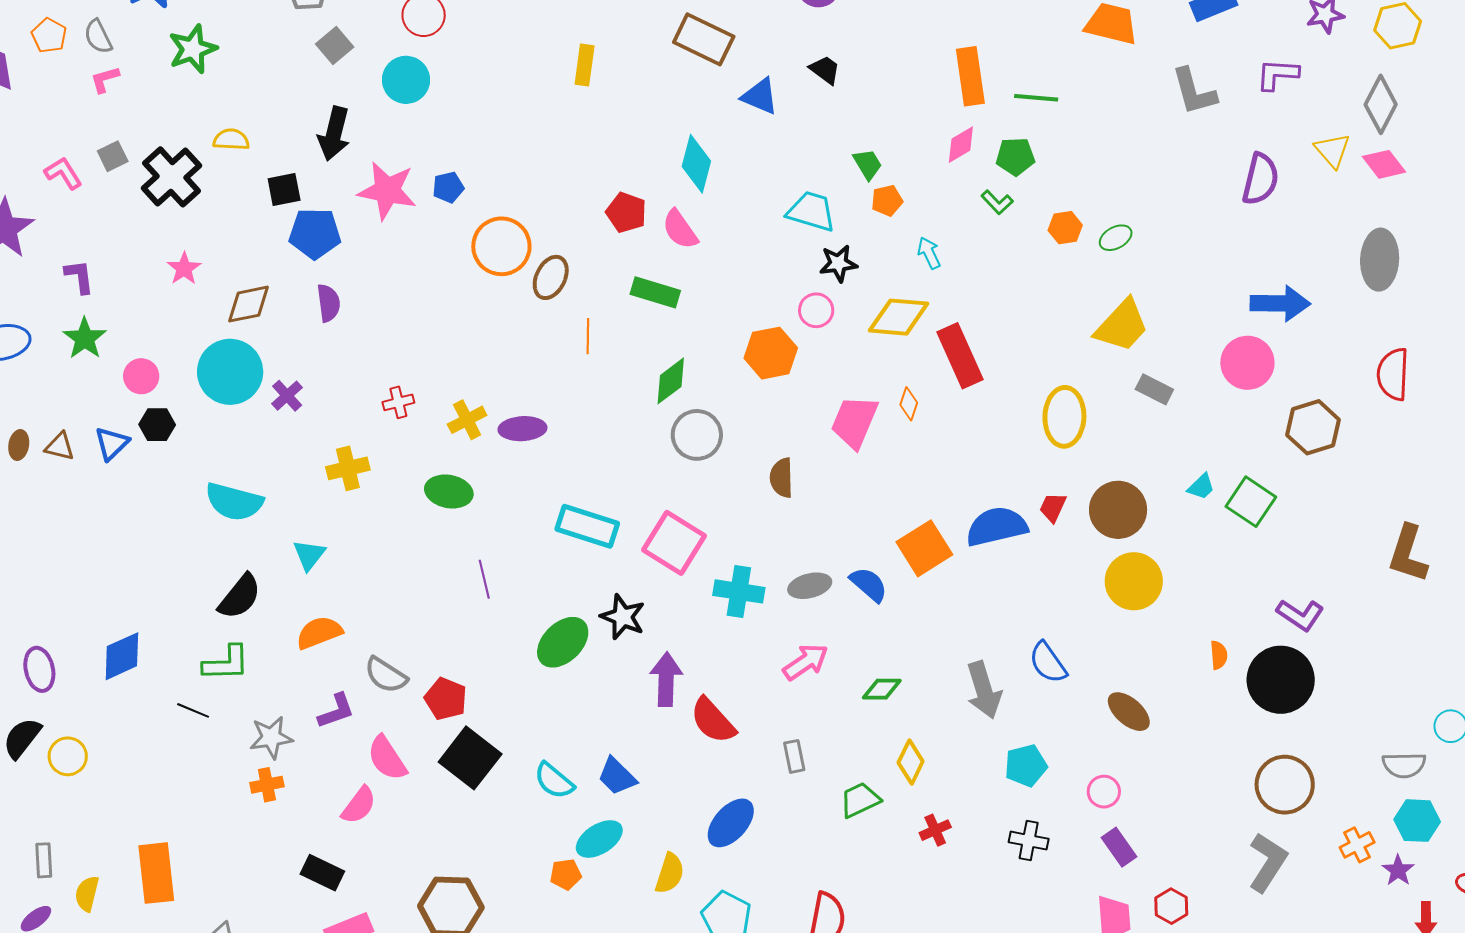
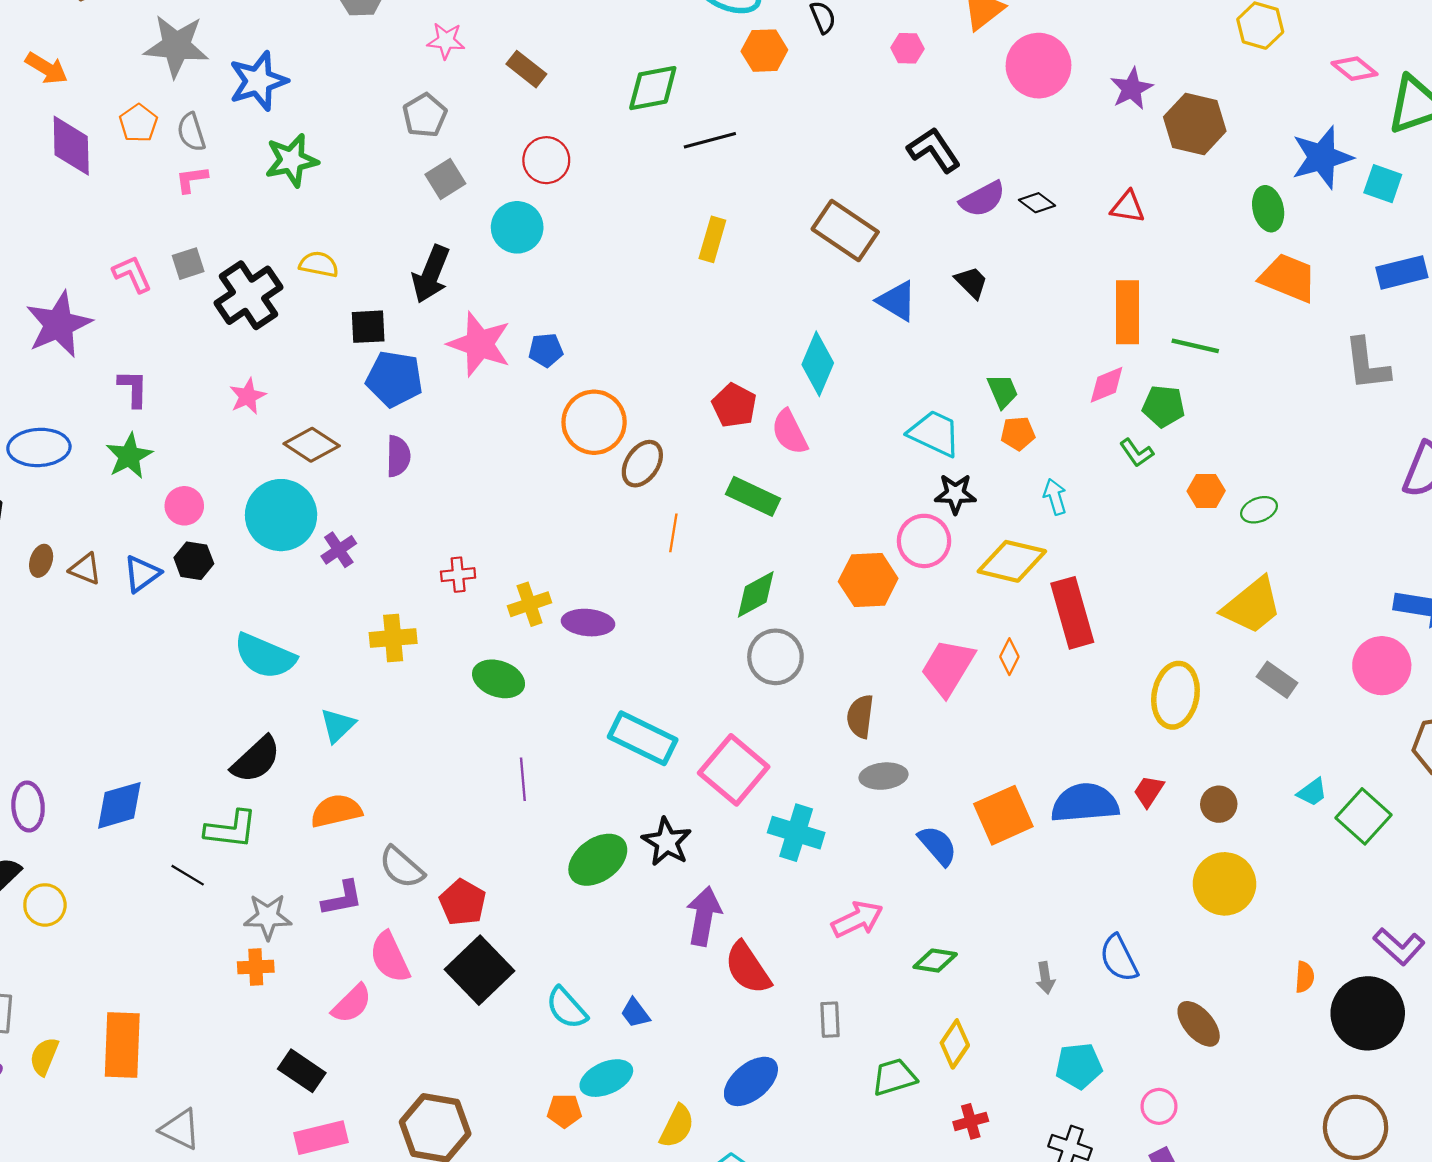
brown diamond: (248, 304) -> (312, 445), turned 36
pink circle: (816, 310) -> (924, 541), size x1.4
brown circle: (1118, 510) -> (1219, 804), size x0.6
gray ellipse: (810, 586) -> (884, 776), moved
gray arrow: (984, 690) -> (1045, 978), size x0.5
blue trapezoid: (617, 776) -> (635, 1013), size x0.7

